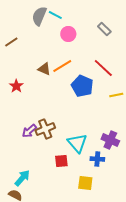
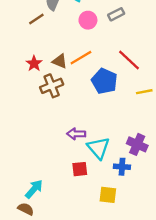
gray rectangle: (104, 29) -> (116, 14), moved, turned -72
brown line: (11, 42) -> (36, 19), moved
red star: (16, 86) -> (34, 64), moved
brown cross: (45, 129) -> (52, 86), moved
purple arrow: (29, 131) -> (76, 134), moved, turned 42

